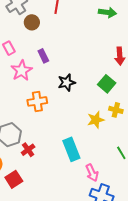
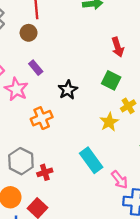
brown circle: (32, 22) -> (29, 33), moved
yellow cross: (116, 110) -> (128, 106), turned -32
red cross: (28, 150) -> (45, 172), turned 32

